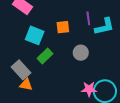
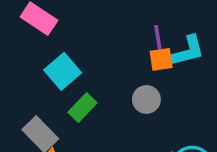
orange square: (63, 27) -> (161, 59), moved
cyan square: (35, 35) -> (63, 71), turned 30

